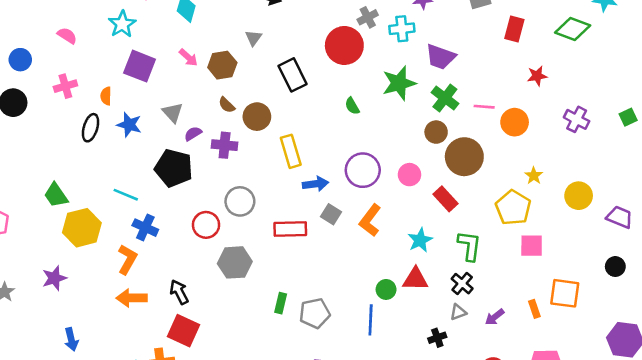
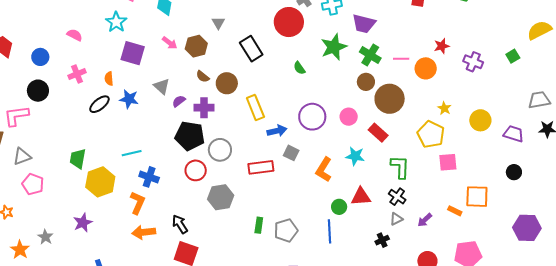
red star: (537, 76) -> (442, 46), moved
black ellipse: (91, 128) -> (99, 104), turned 40
black pentagon: (174, 168) -> (190, 136), moved
green trapezoid: (56, 195) -> (78, 159), turned 50
cyan line: (126, 195) -> (132, 153), turned -30
orange L-shape: (370, 220) -> (324, 170), moved
cyan star: (420, 240) -> (355, 156), moved, turned -30
orange rectangle: (534, 309) -> (455, 211), turned -40

